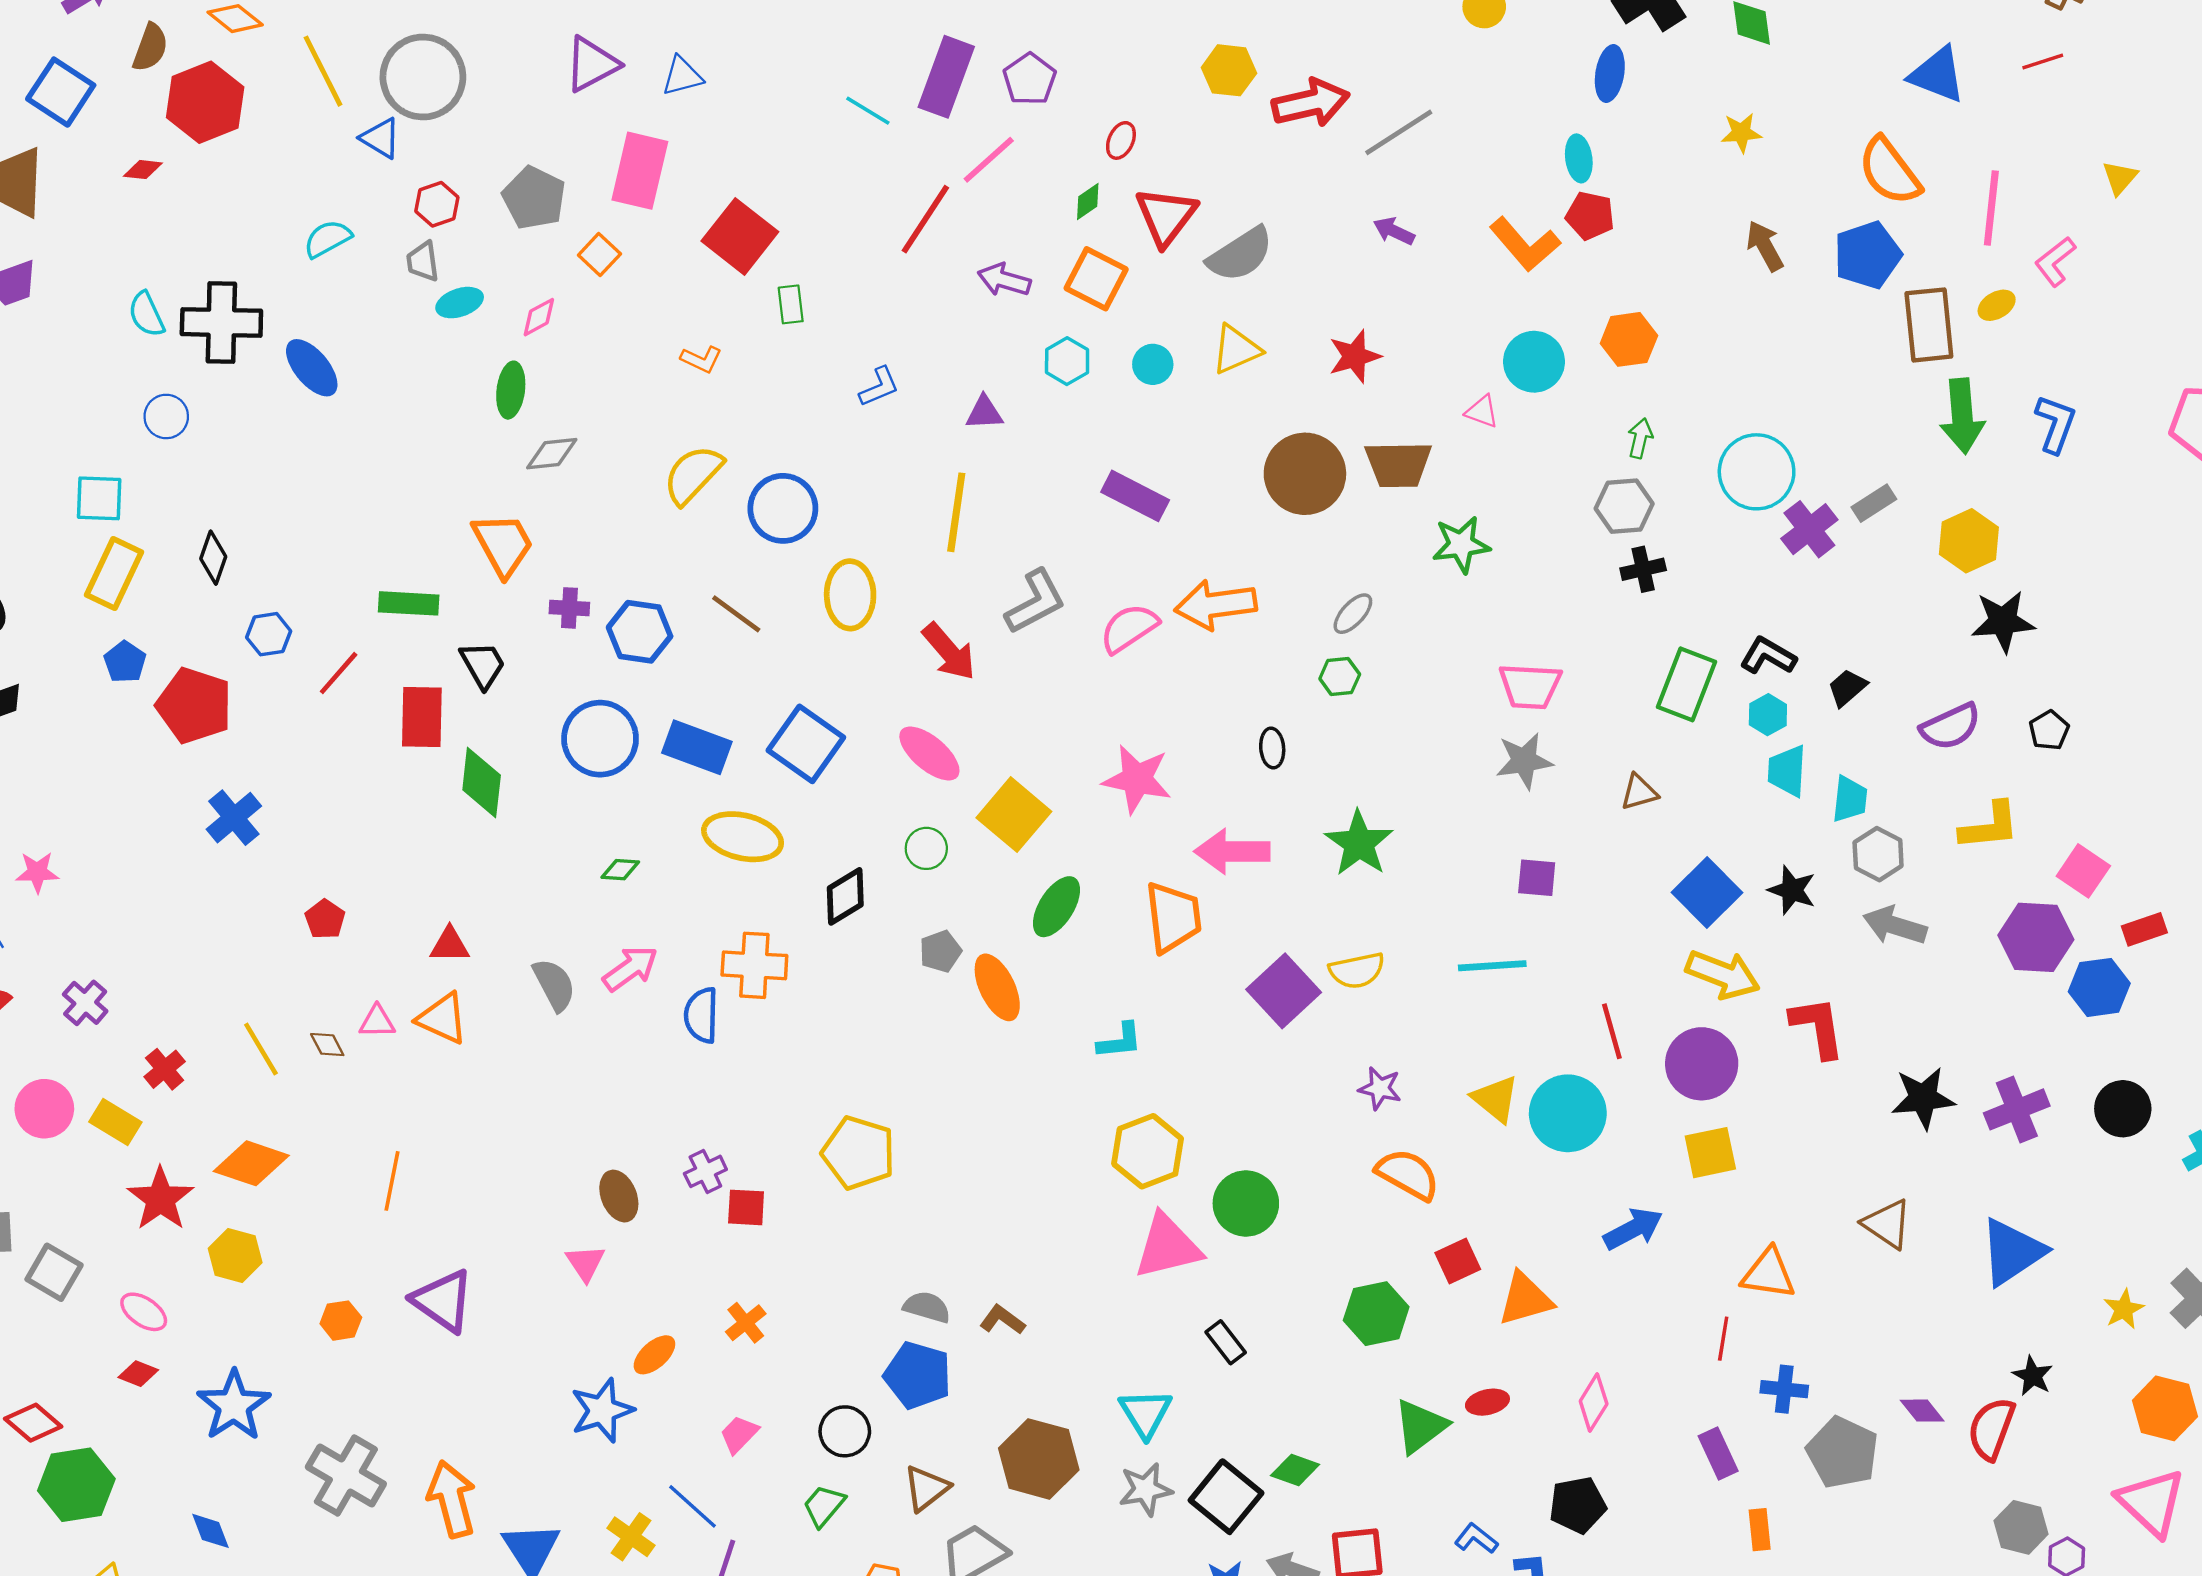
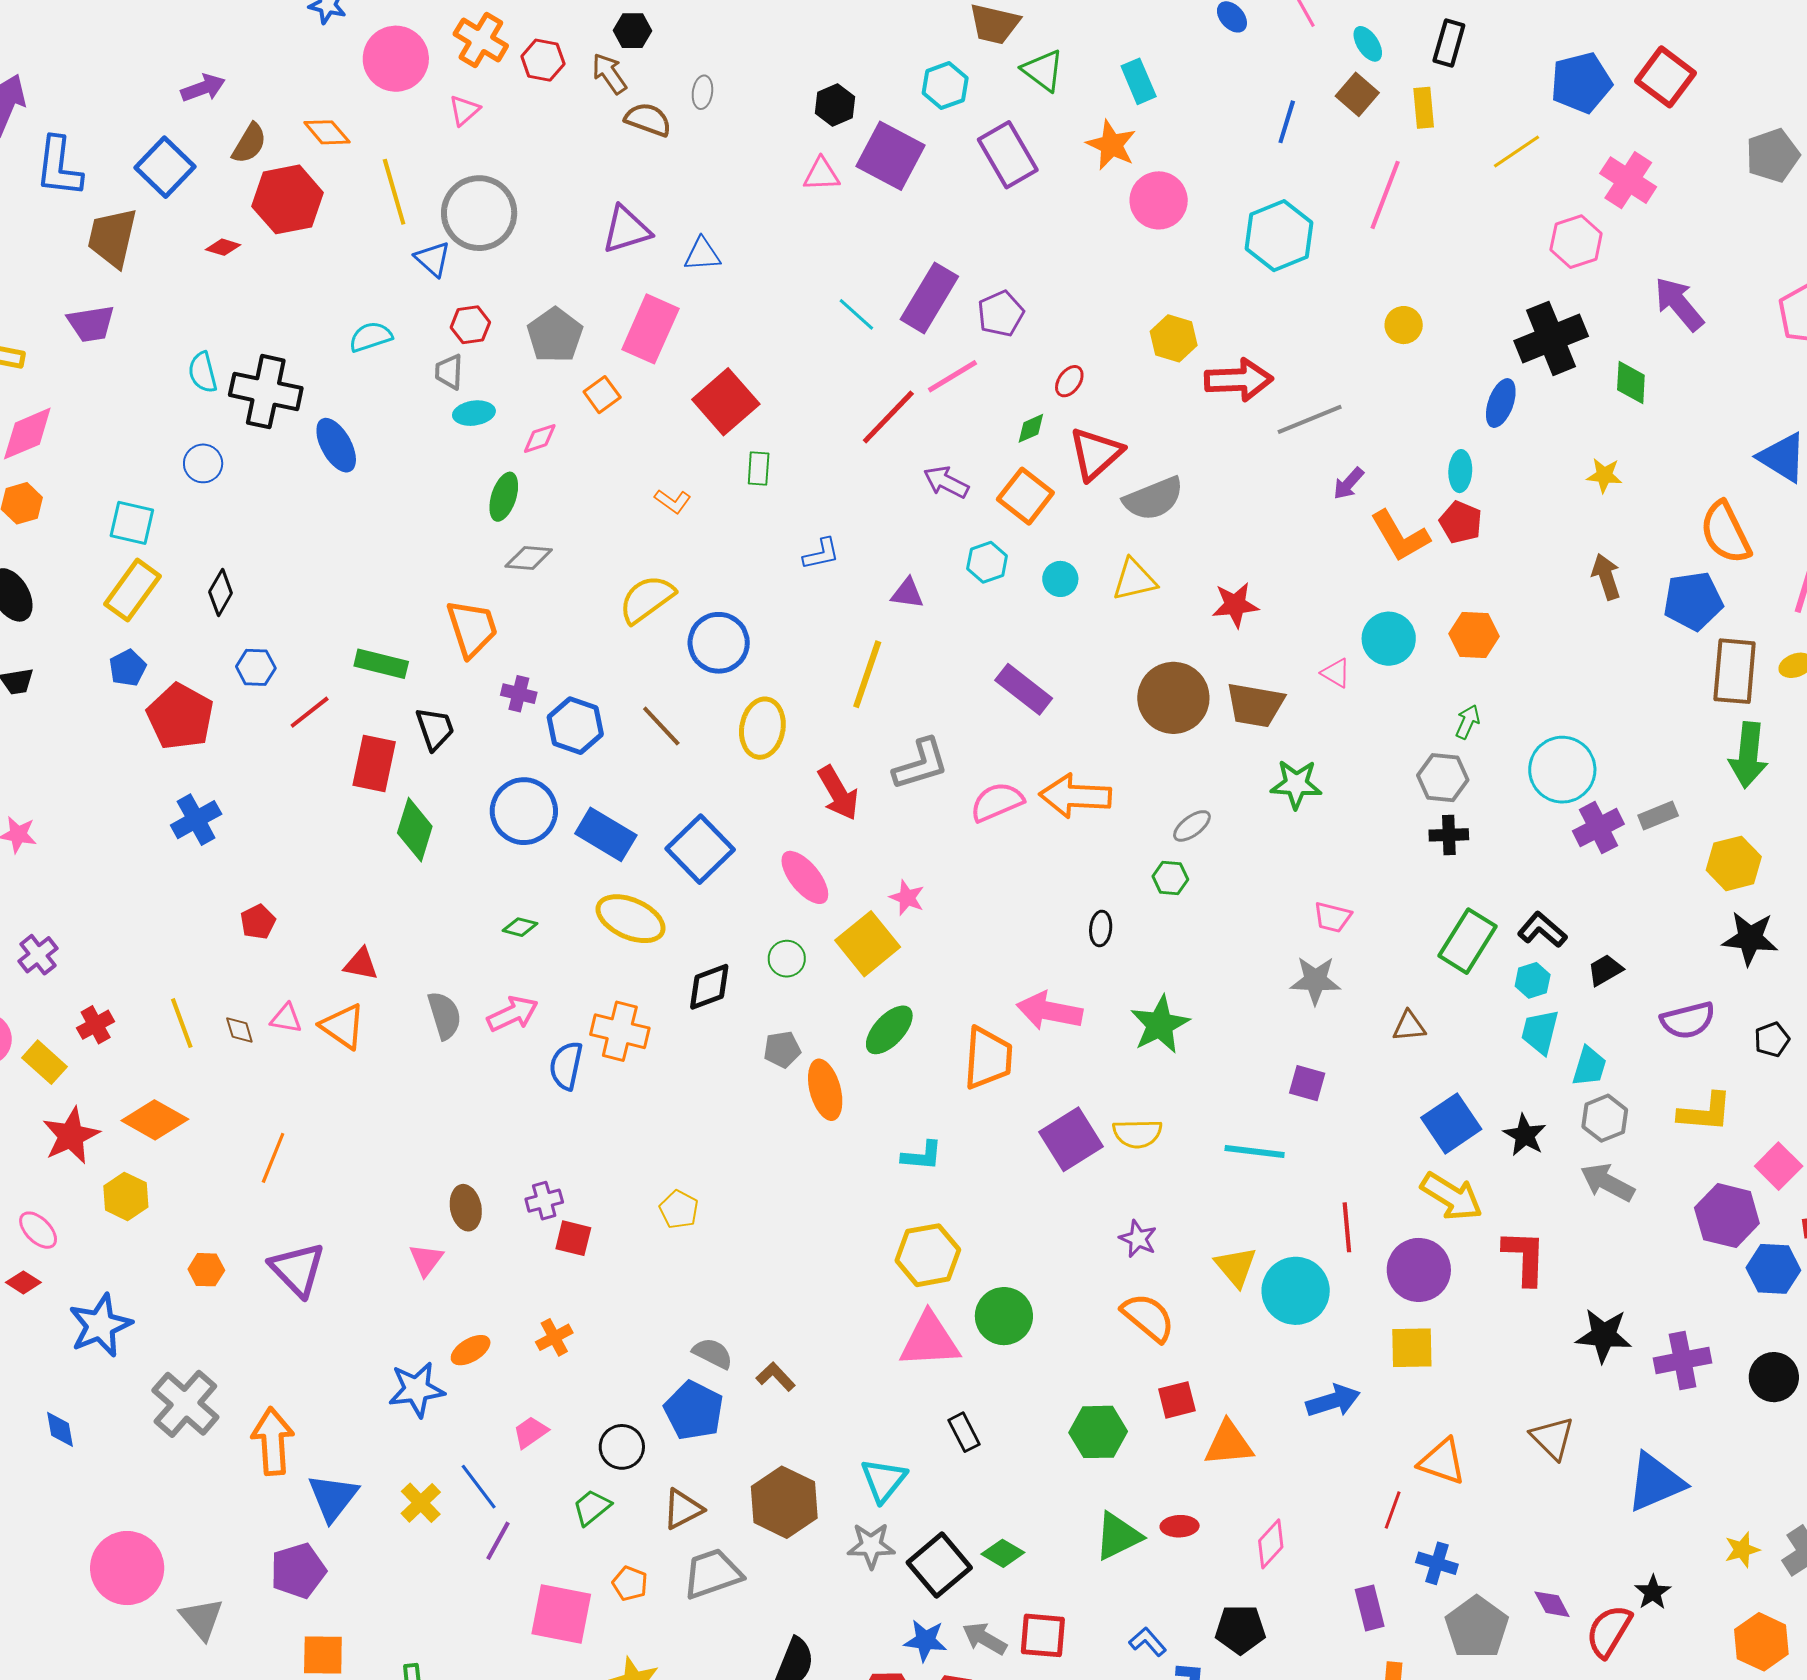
purple arrow: (1394, 231) -> (1349, 483), moved, turned -84
pink trapezoid: (1530, 686) -> (1333, 917), size x0.7
pink star: (1137, 779) -> (907, 898), moved, size x0.6
yellow pentagon: (858, 1153) -> (679, 1209), size x0.6

